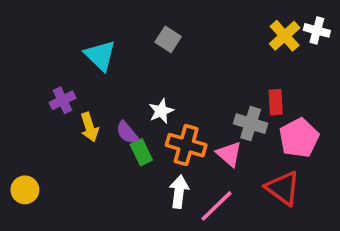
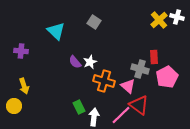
purple cross: (63, 100) -> (21, 51), moved, turned 32
yellow arrow: (89, 127) -> (24, 86), moved
purple semicircle: (127, 133) -> (75, 62), moved
green rectangle: (141, 152) -> (79, 107), moved
red triangle: (283, 188) -> (139, 105), moved
white arrow: (179, 192) -> (94, 117), moved

